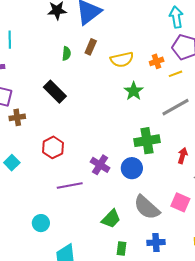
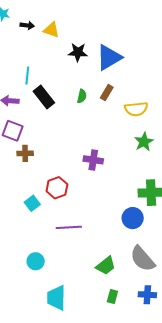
black rectangle: (55, 92) -> (44, 97), moved
cyan square: (12, 163) -> (32, 203), moved
purple cross: (100, 165) -> (93, 160), moved, turned -30

